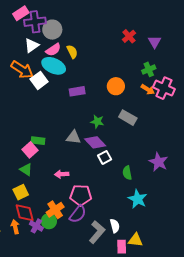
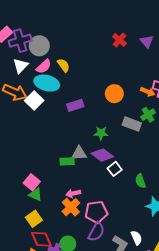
green cross: (149, 69) -> (148, 115), moved
green rectangle: (38, 141) -> (67, 161), moved
pink square: (30, 150) -> (32, 182), moved
orange cross: (55, 210) -> (71, 207), moved

